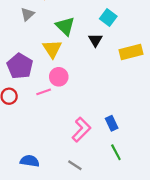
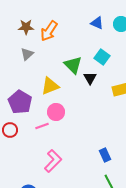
green triangle: (65, 26) -> (73, 65), moved
yellow triangle: (52, 49) -> (50, 86), turned 42
pink L-shape: (81, 130) -> (53, 161), moved

